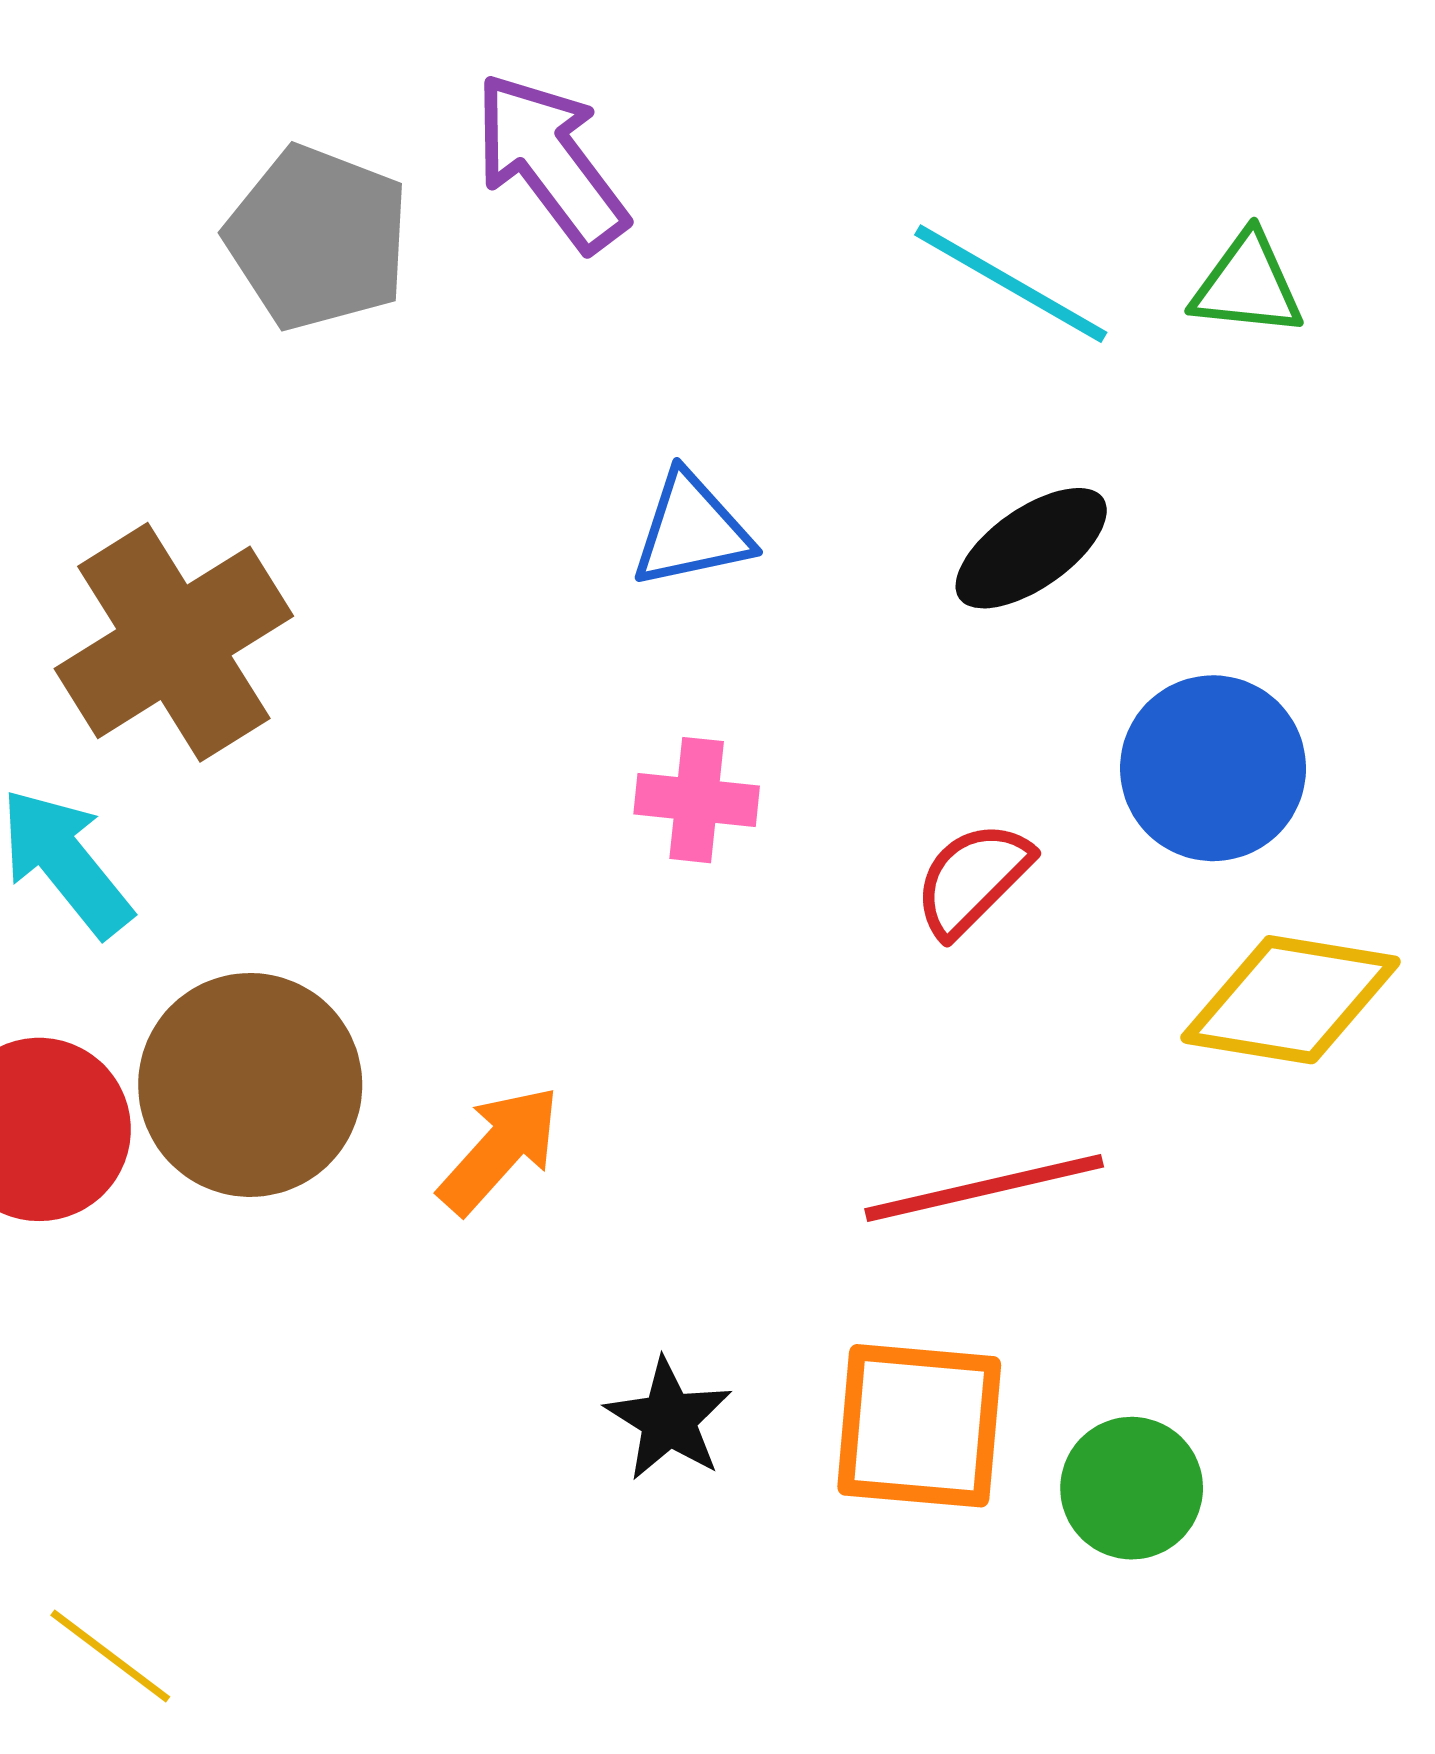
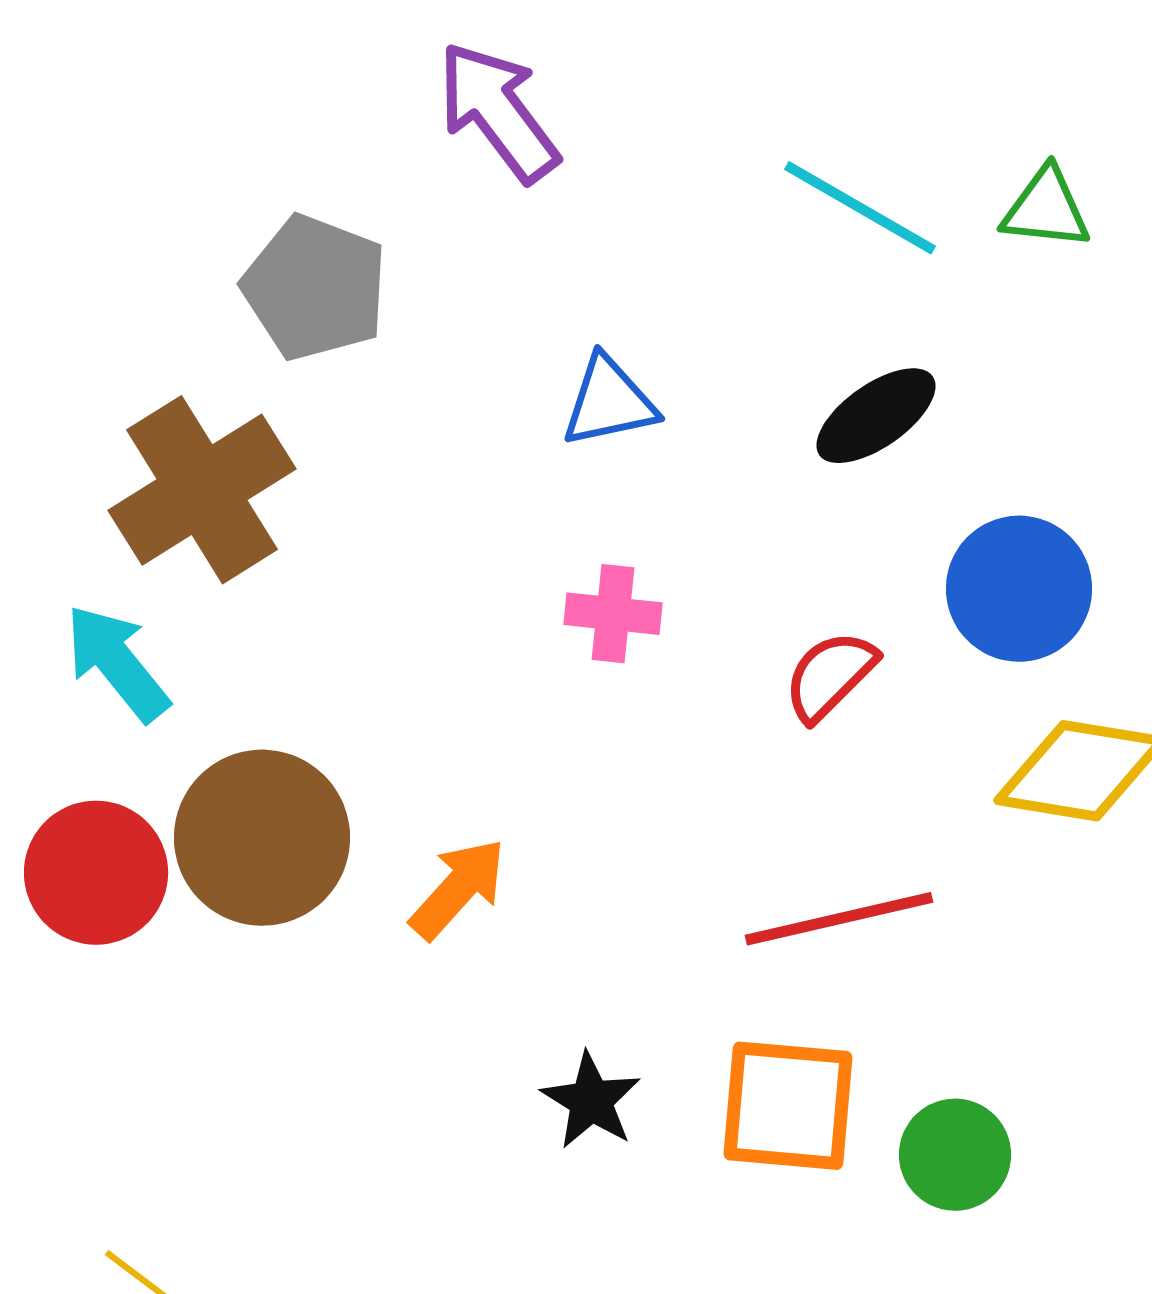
gray pentagon: (318, 238) -> (315, 288), moved

